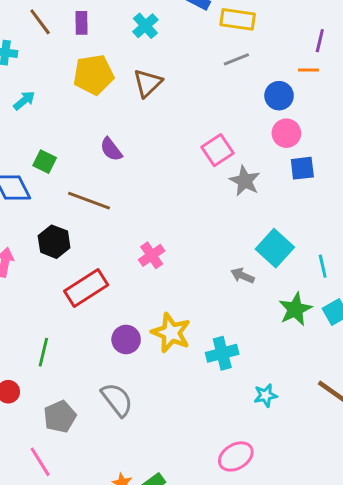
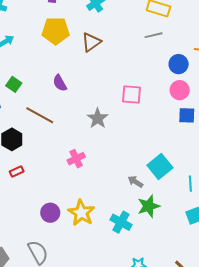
pink square: (218, 150) -> (131, 94), turned 30
gray star: (245, 181) -> (98, 118), moved
red rectangle: (86, 288) -> (17, 172), moved, size x0.5
green star: (295, 309) -> (149, 206), moved
cyan cross: (222, 353) -> (121, 222), moved, turned 35

